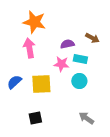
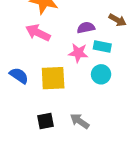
pink arrow: (29, 48) -> (38, 33), turned -54
blue semicircle: (14, 82) -> (19, 76), turned 77
gray arrow: (86, 118) -> (80, 121), moved

